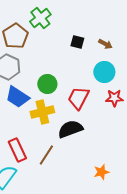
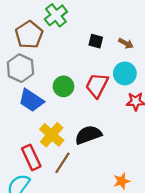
red trapezoid: (78, 98) -> (97, 85), moved
yellow cross: (42, 112) -> (52, 135), moved, turned -35

